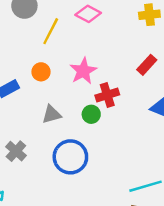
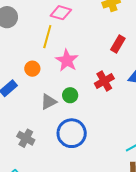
yellow line: (51, 31) -> (47, 37), moved
red cross: (107, 95) -> (104, 81), moved
green circle: (91, 114) -> (70, 95), moved

